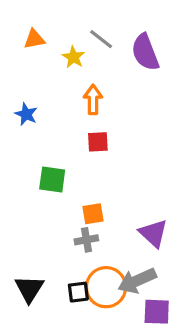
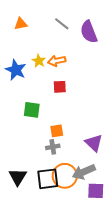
yellow star: (73, 57) -> (39, 61), moved
orange arrow: (93, 100) -> (57, 61), turned -102
blue star: (26, 114) -> (16, 70), size x1.5
black square: (78, 292) -> (48, 179), size x1.6

